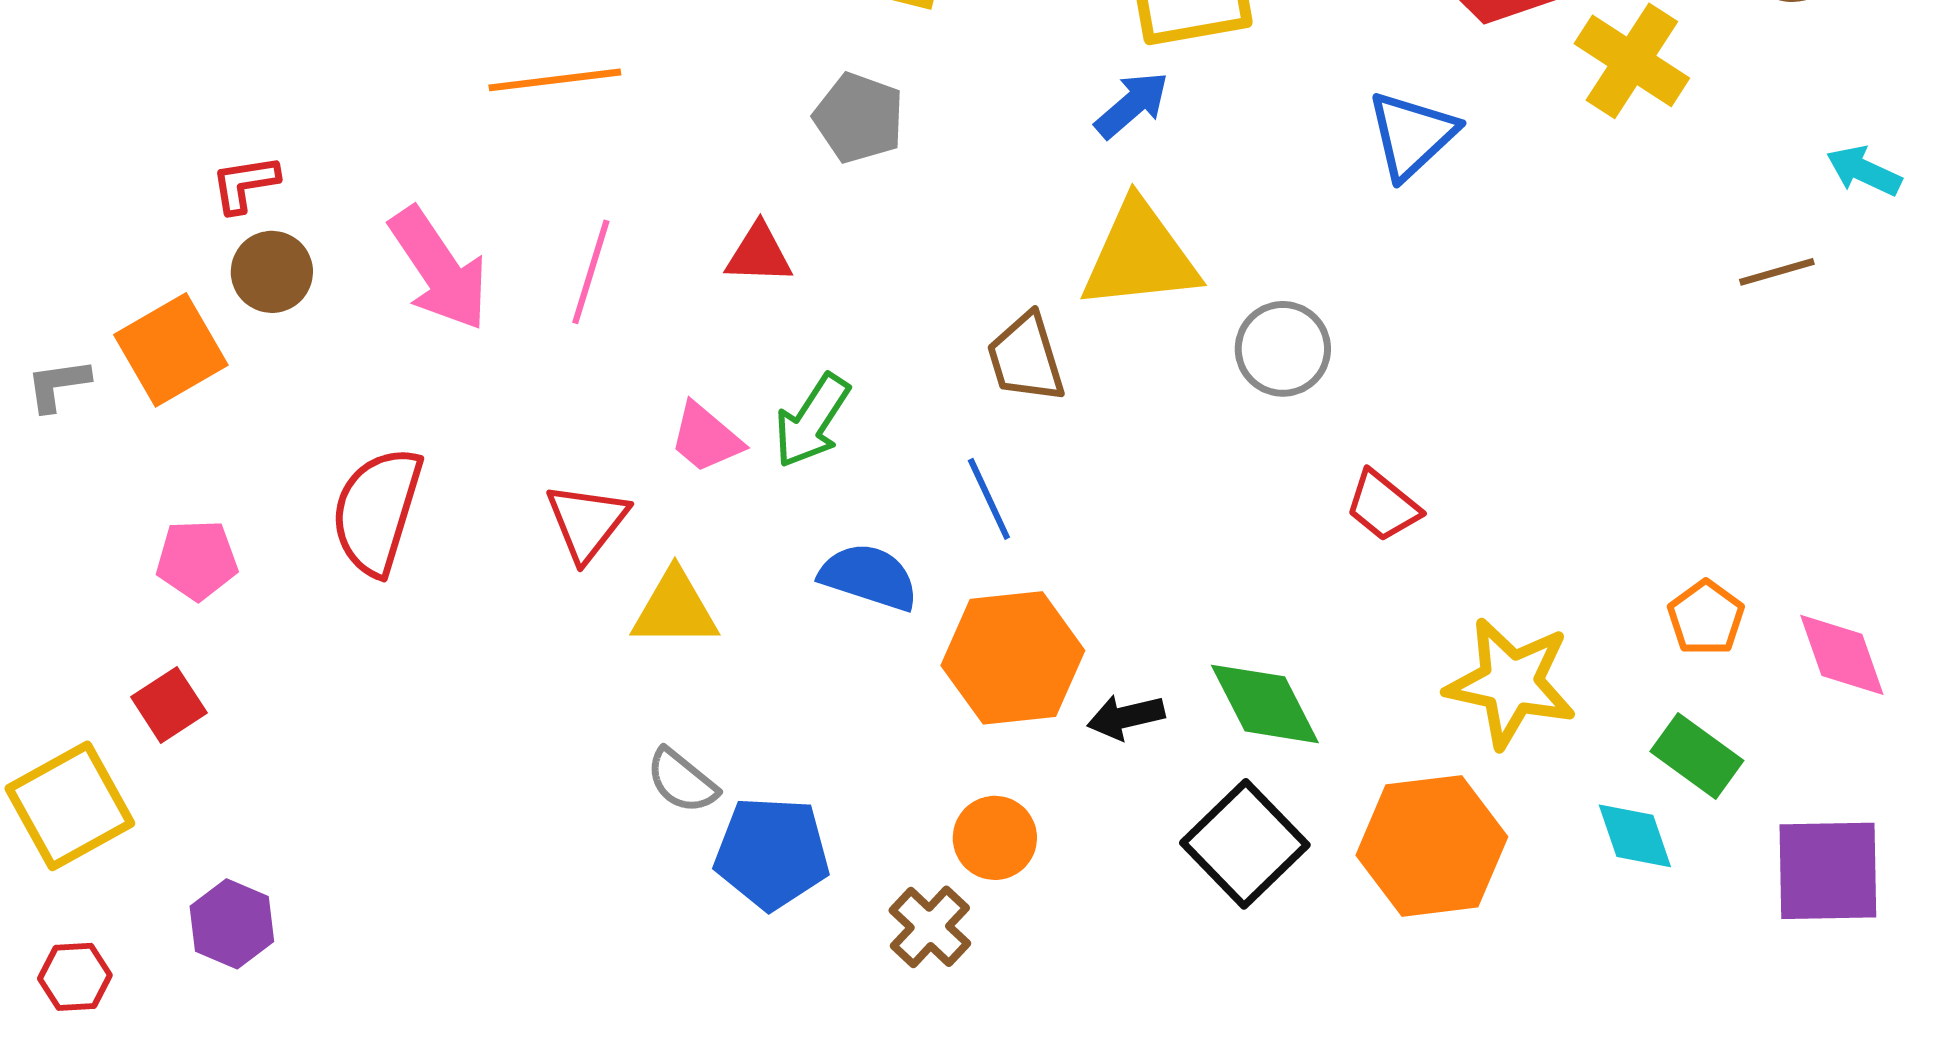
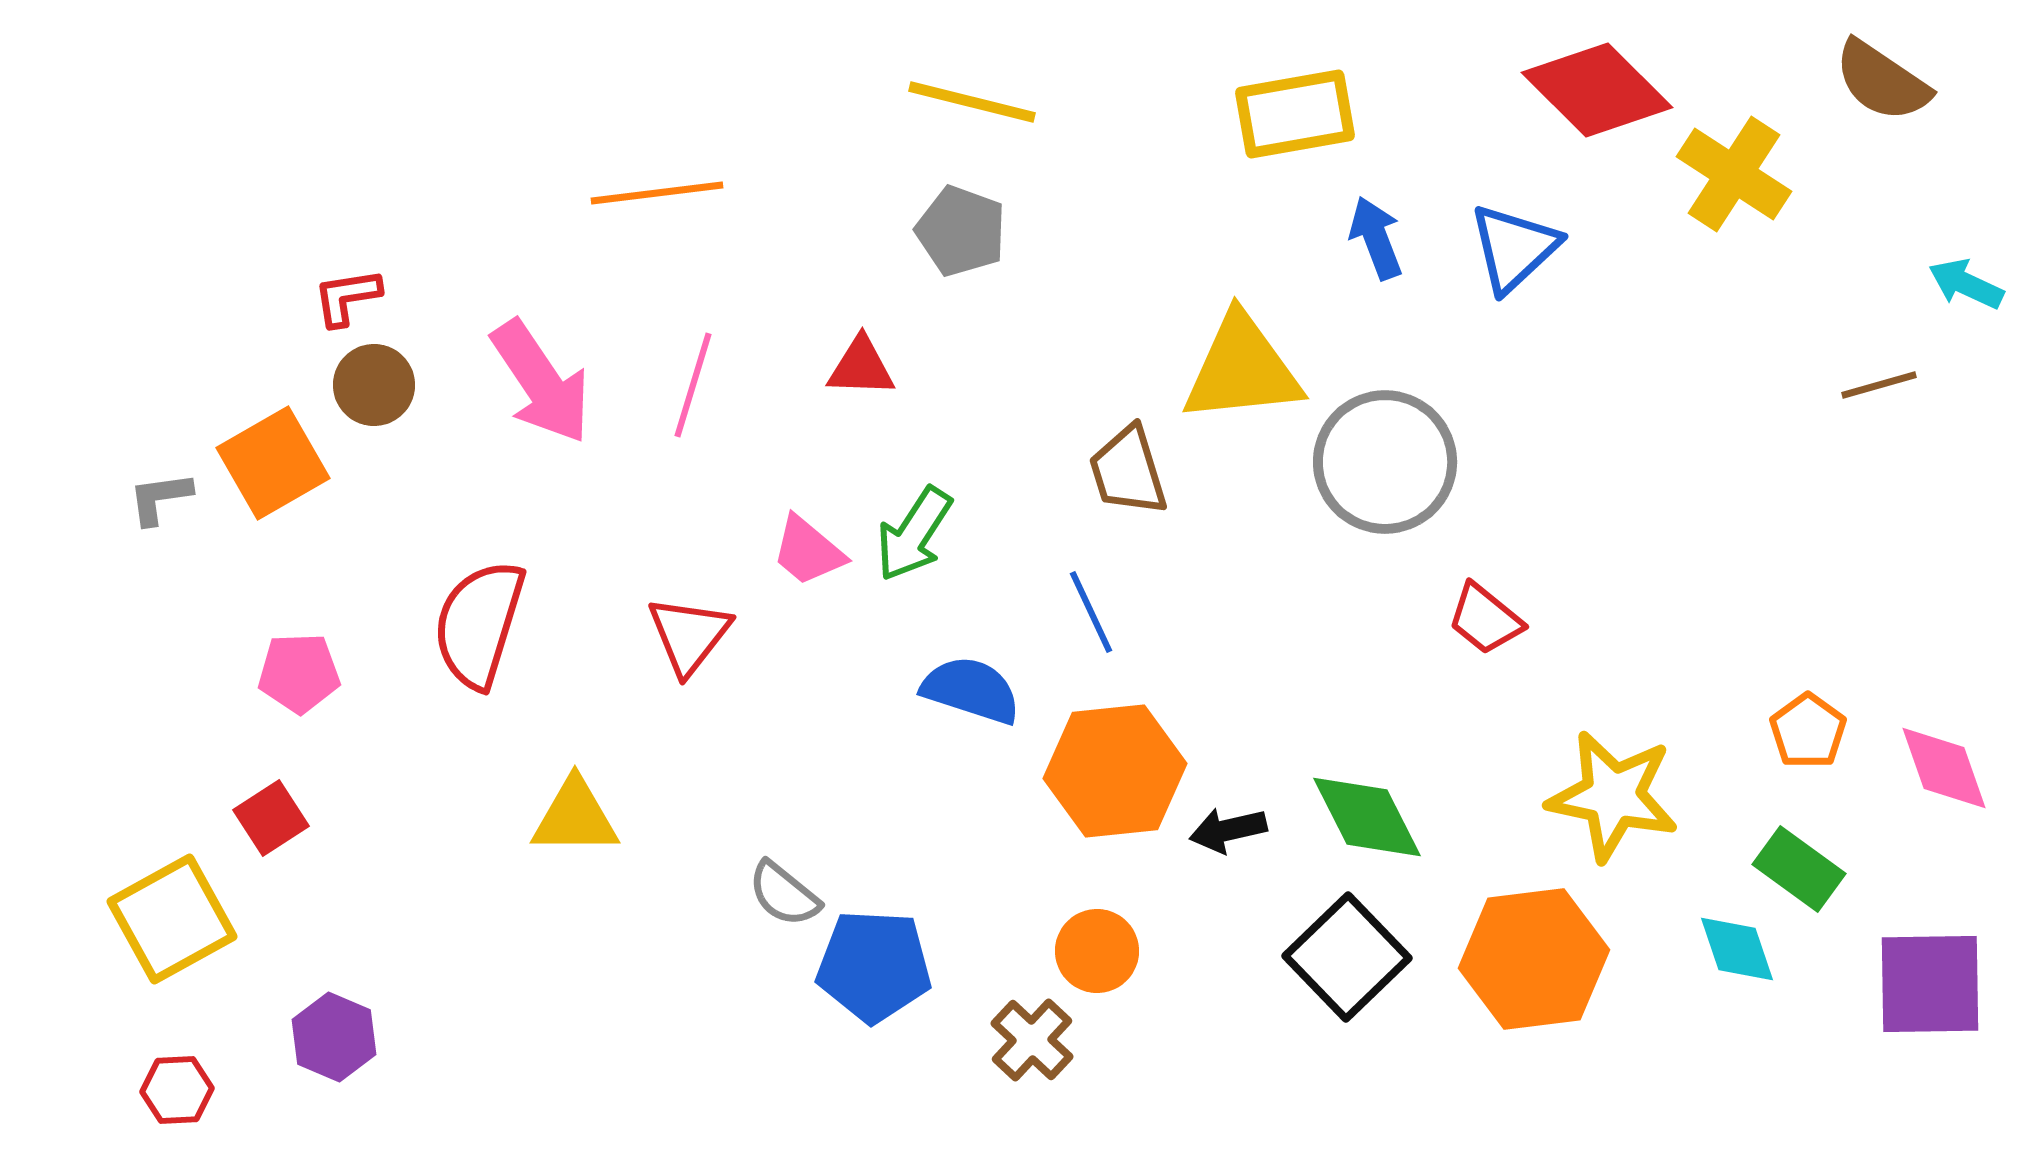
blue arrow: (1132, 105) -> (1376, 238), moved, turned -70
gray circle: (1283, 349) -> (1385, 462), size x1.5
yellow triangle: (675, 609) -> (575, 817), moved

